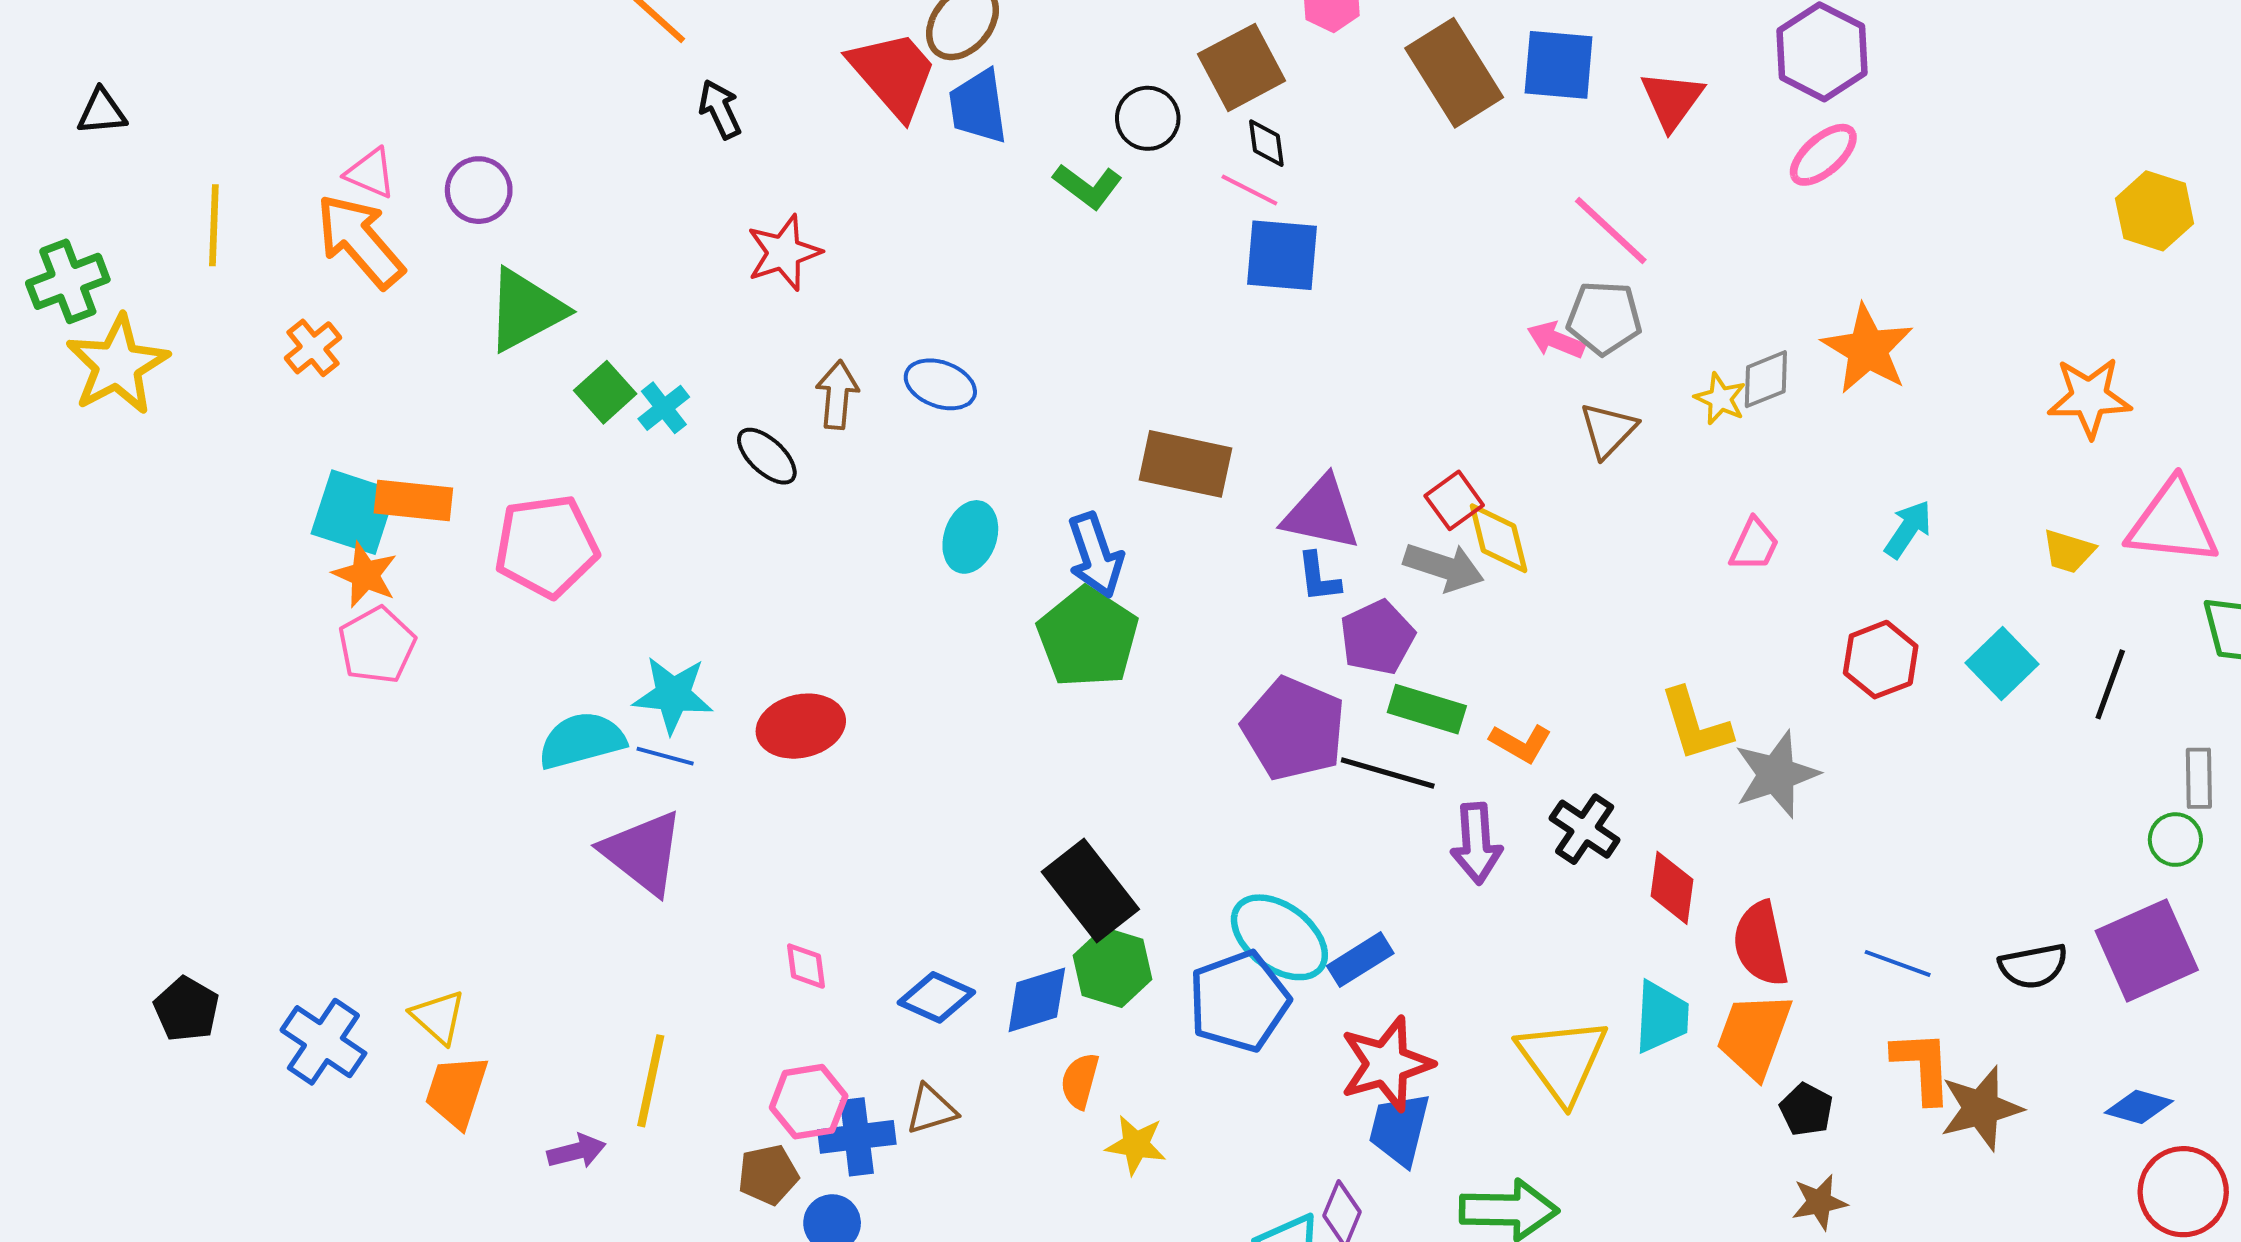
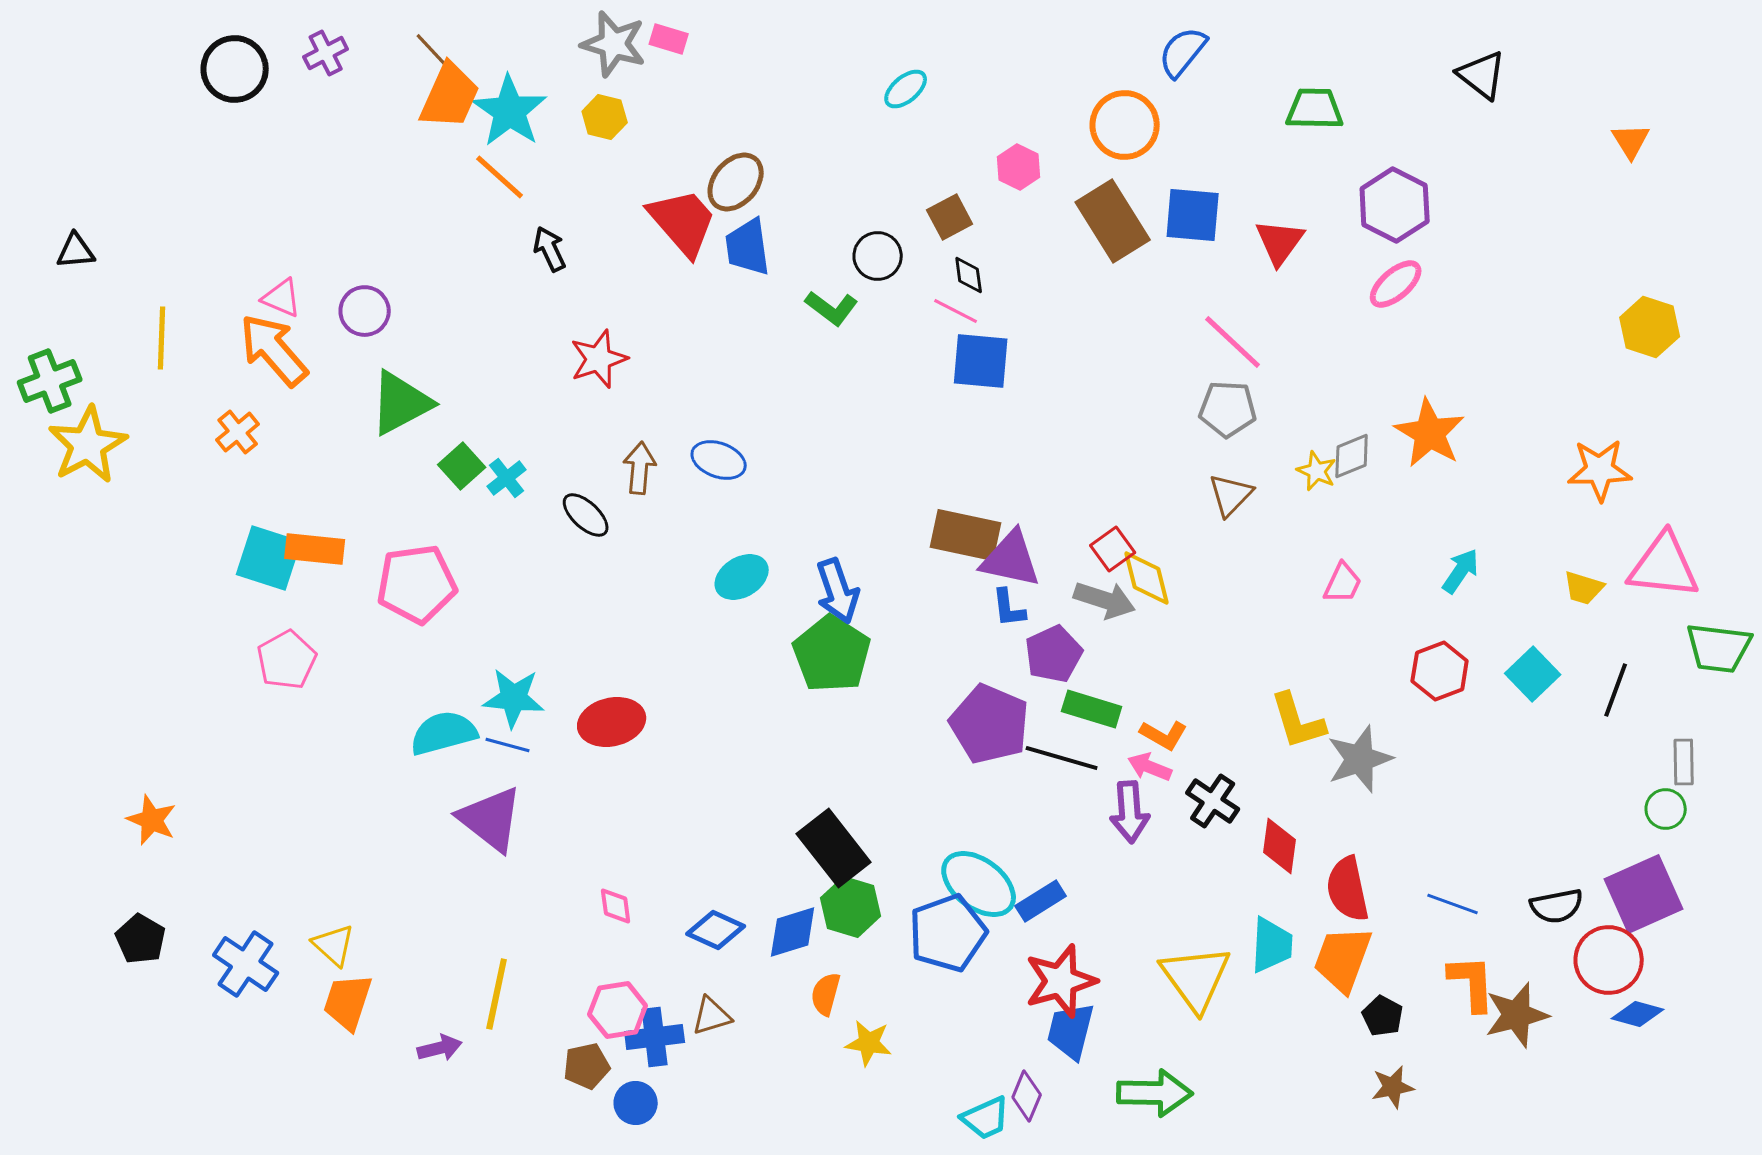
brown square: (1242, 67) -> (950, 217), size x0.7
pink arrow: (1556, 340) -> (1150, 767), moved
brown rectangle: (1186, 464) -> (966, 535), moved
cyan ellipse: (970, 537) -> (742, 577), turned 40
orange star: (365, 575) -> (152, 820), moved
red circle: (2183, 1192) -> (1609, 960), moved

